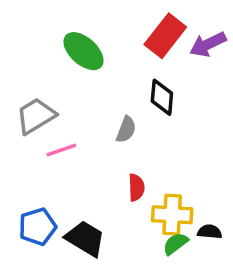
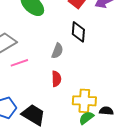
red semicircle: (136, 187) -> (56, 79), moved

